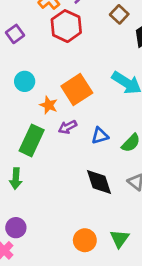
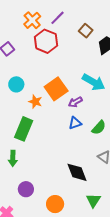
purple arrow: (68, 127) -> (75, 102), moved
black diamond: (99, 182) -> (77, 172), moved
purple circle: (16, 228) -> (26, 189), moved
orange circle: (85, 240) -> (55, 204), moved

